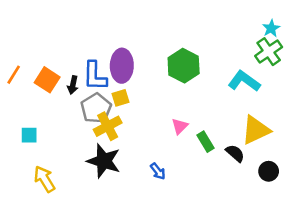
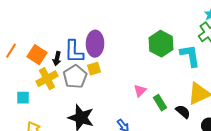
green hexagon: (184, 66) -> (161, 44), moved
cyan L-shape: (244, 81) -> (190, 56), turned 45
yellow cross: (108, 126) -> (47, 79), moved

